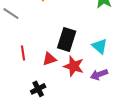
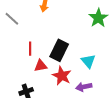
red line: (23, 53) -> (30, 49), moved

